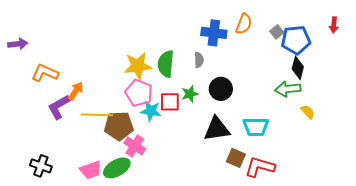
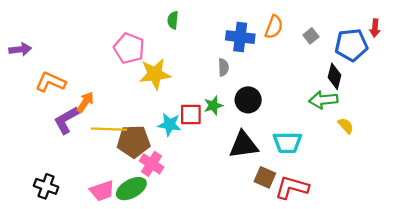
blue pentagon: (296, 40) -> (351, 45), moved
green semicircle: (166, 64) -> (173, 20), moved, size x0.6
pink pentagon: (139, 93) -> (129, 48), moved

